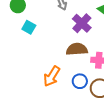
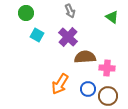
purple cross: (82, 23) -> (68, 37), moved

